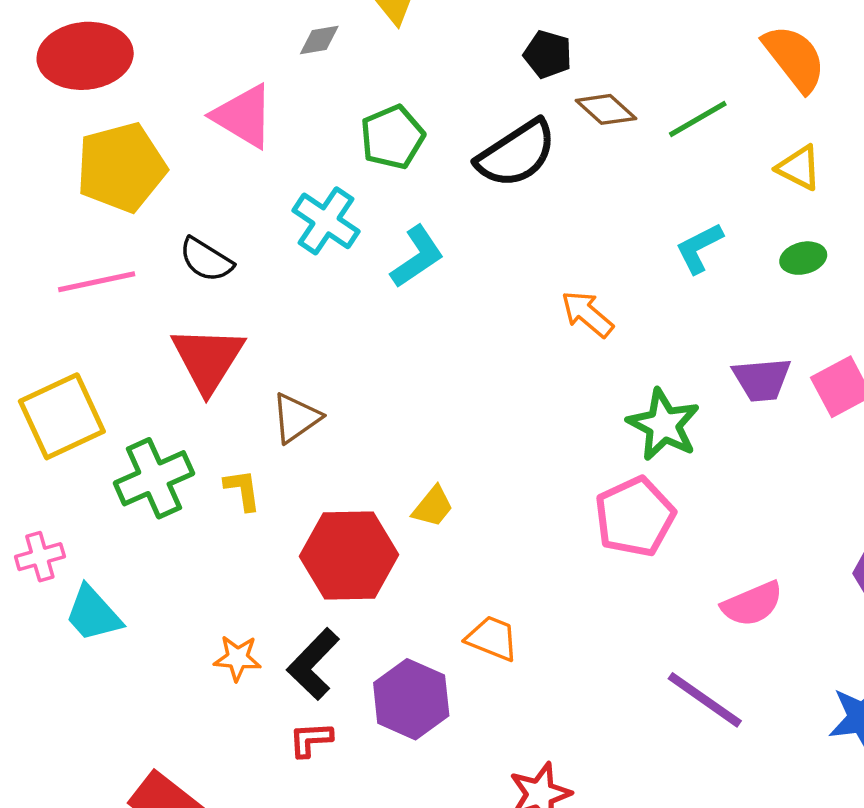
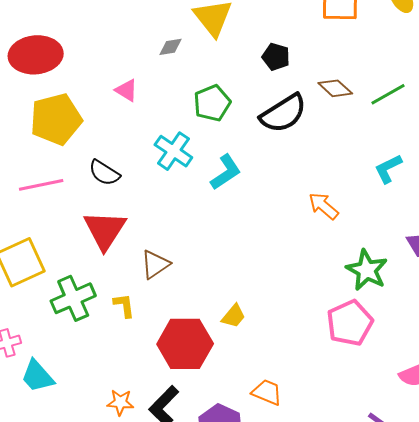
black pentagon: (548, 54) -> (276, 57), moved
pink triangle: (243, 116) -> (126, 90), size x0.6

